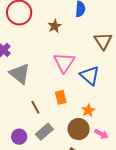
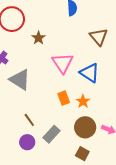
brown star: (55, 26) -> (39, 38), moved
brown line: (35, 107) -> (29, 120), moved
orange star: (88, 110) -> (83, 101), moved

